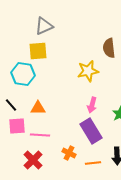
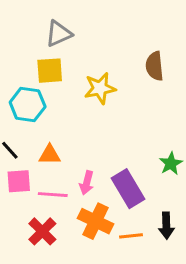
yellow star: (88, 71) -> (100, 88), moved
pink arrow: (92, 105) -> (87, 183), moved
orange cross: (69, 153) -> (95, 221), size x1.6

